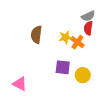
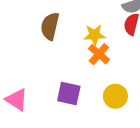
orange cross: (77, 42) -> (99, 54), moved
purple square: (63, 67) -> (69, 94), moved

